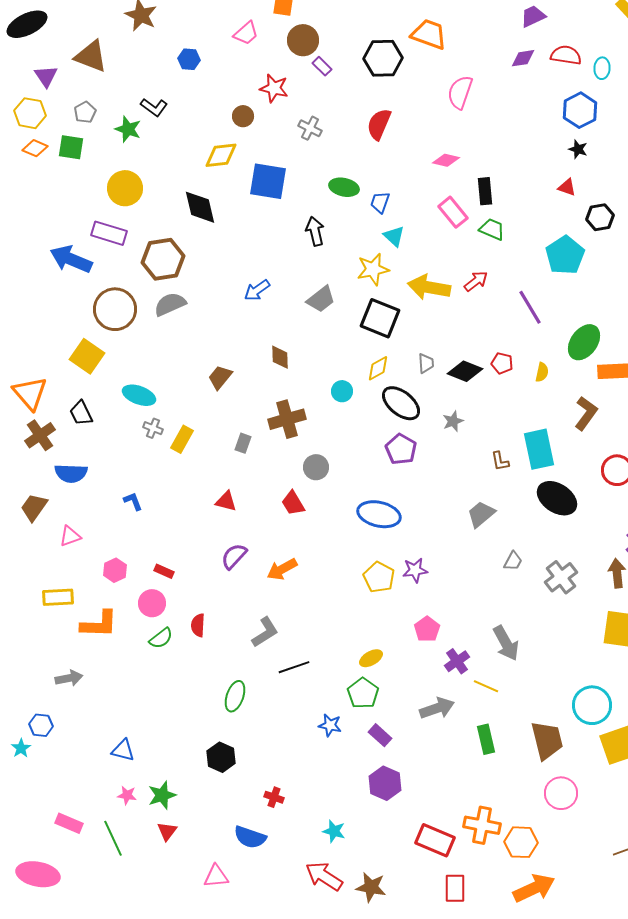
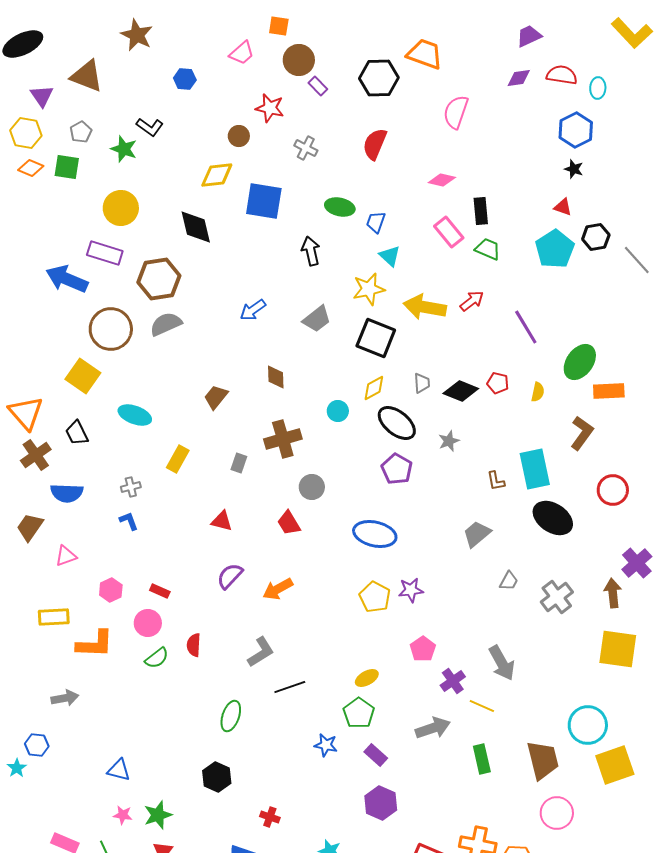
cyan pentagon: (565, 255) -> (555, 249), moved
gray cross: (153, 428) -> (131, 487), moved, turned -36

